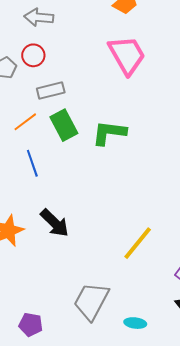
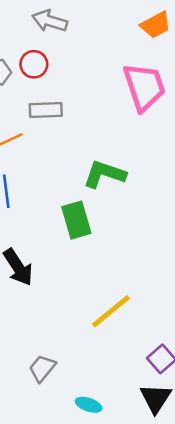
green rectangle: (64, 125) -> (76, 220), moved
gray trapezoid: (91, 301) -> (42, 368), size x0.6

